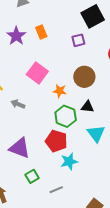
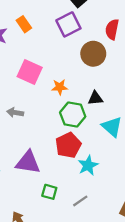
purple square: (78, 40) -> (68, 24), size x1.5
brown circle: (84, 77) -> (93, 54), moved
red pentagon: (56, 141) -> (68, 145), turned -30
green square: (32, 176) -> (49, 192), turned -32

